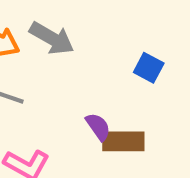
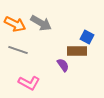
brown rectangle: (123, 141) -> (77, 51), moved

